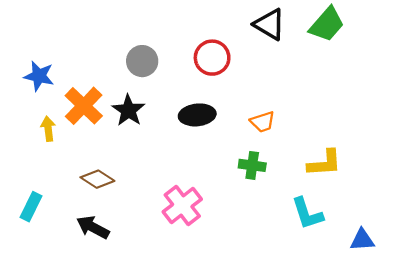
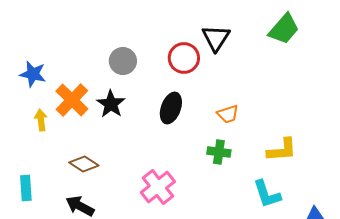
black triangle: (269, 24) -> (216, 38), moved, turned 32
black ellipse: (197, 115) -> (171, 108), turned -64
cyan rectangle: (31, 207) -> (26, 188), turned -30

